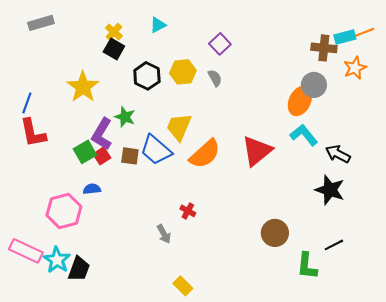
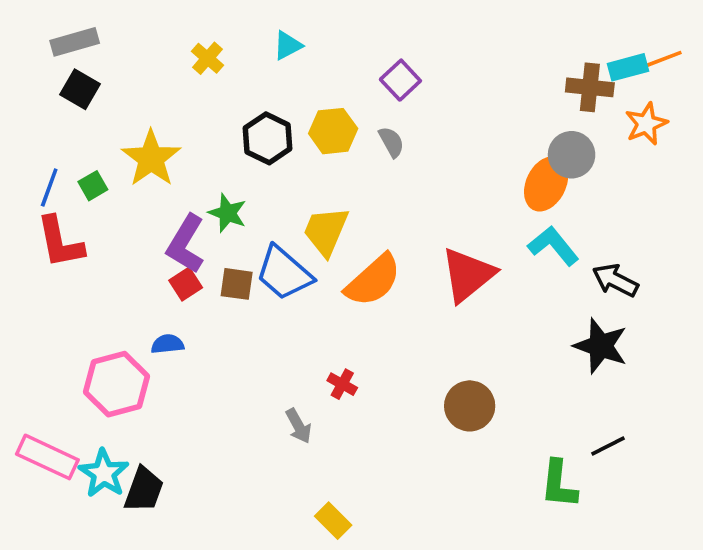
black square: (114, 49) -> (80, 89), moved
green square: (85, 152) -> (93, 186), moved, size x0.7
brown circle: (275, 233) -> (470, 406), moved

